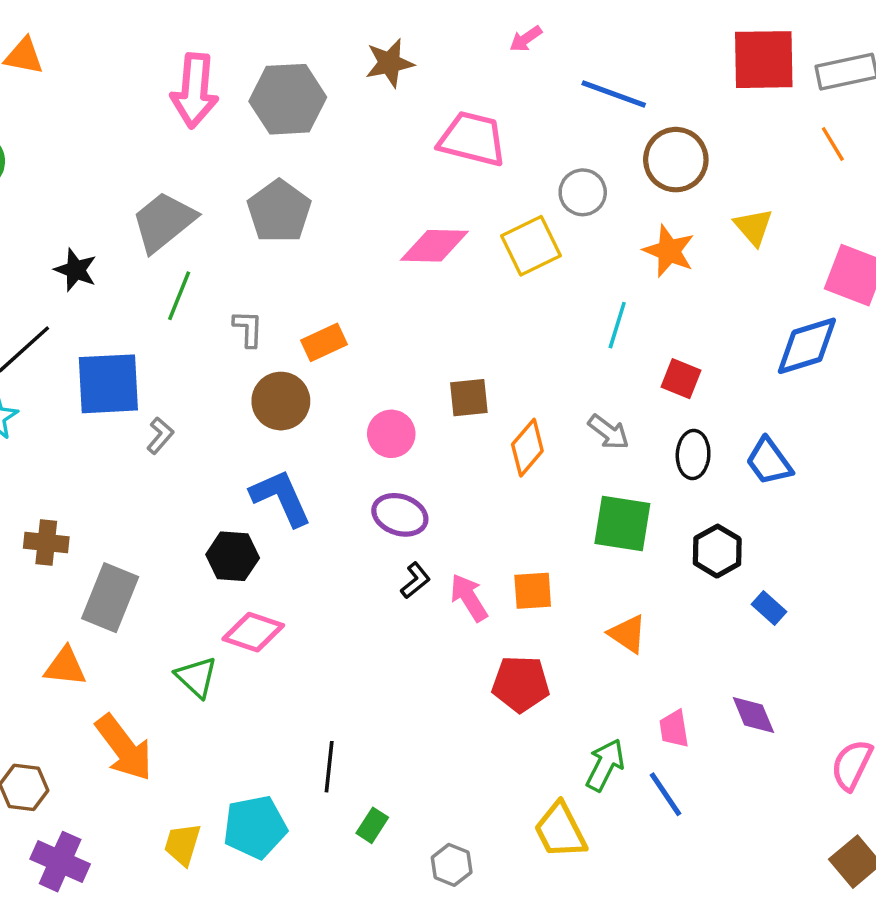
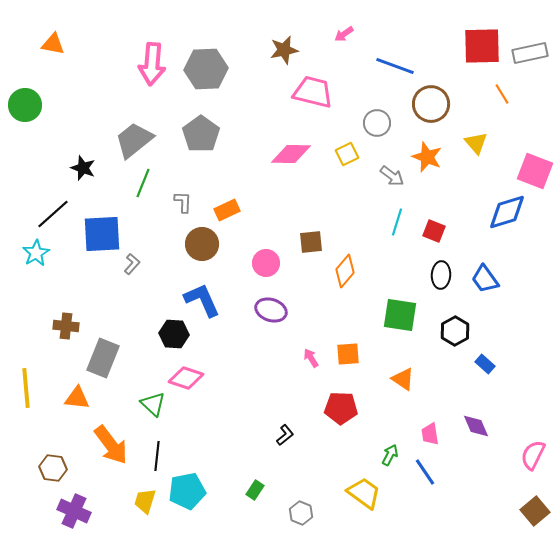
brown star: (390, 63) -> (284, 50), moved
orange line: (833, 144) -> (502, 94), moved
yellow square: (531, 246) -> (347, 154), size x0.7
cyan line: (617, 325) -> (397, 222), moved
gray arrow: (609, 432) -> (392, 176), moved
black L-shape: (415, 580) -> (285, 435), moved
pink arrow: (469, 598) -> (311, 358), size x0.7
green arrow: (605, 765) -> (390, 455), size x0.7
black line: (329, 767) -> (157, 456), moved
yellow trapezoid: (560, 830) -> (364, 493), turned 153

